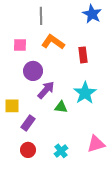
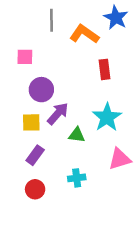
orange L-shape: (53, 42) -> (84, 34), moved
yellow square: (12, 106) -> (31, 122), moved
pink triangle: (96, 144) -> (120, 159), moved
cyan cross: (61, 151) -> (77, 178), moved, turned 32

